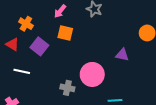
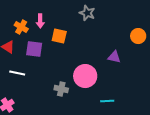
pink arrow: (60, 11) -> (40, 21), moved, turned -40
purple square: (39, 46) -> (34, 49), turned -30

